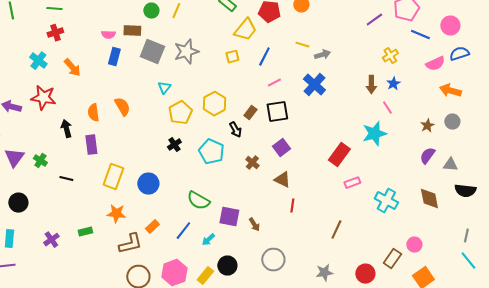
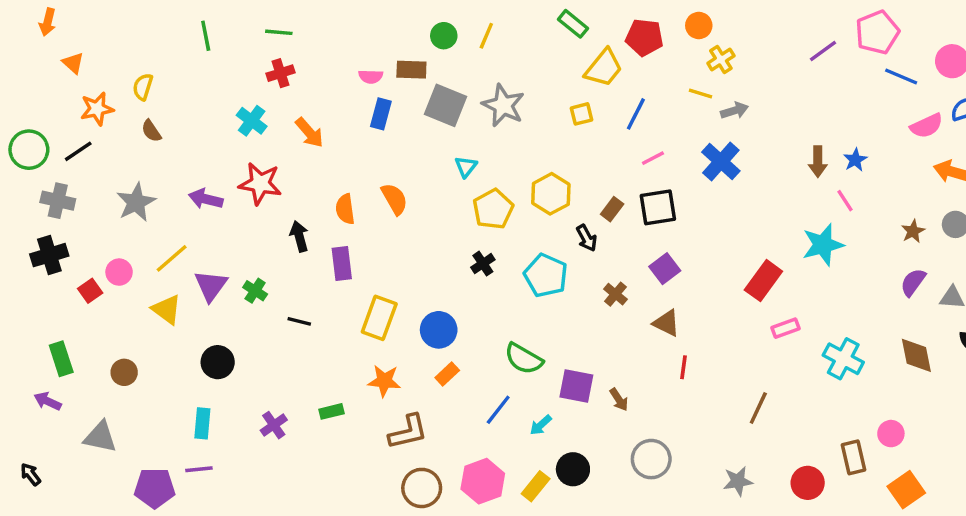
gray star: (186, 52) -> (503, 105), turned -30
yellow cross: (390, 56) -> (721, 60), moved
orange rectangle: (152, 227) -> (447, 374), moved
brown rectangle: (392, 259) -> (854, 457), turned -48

